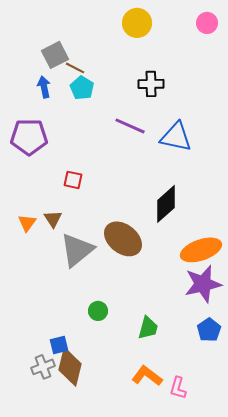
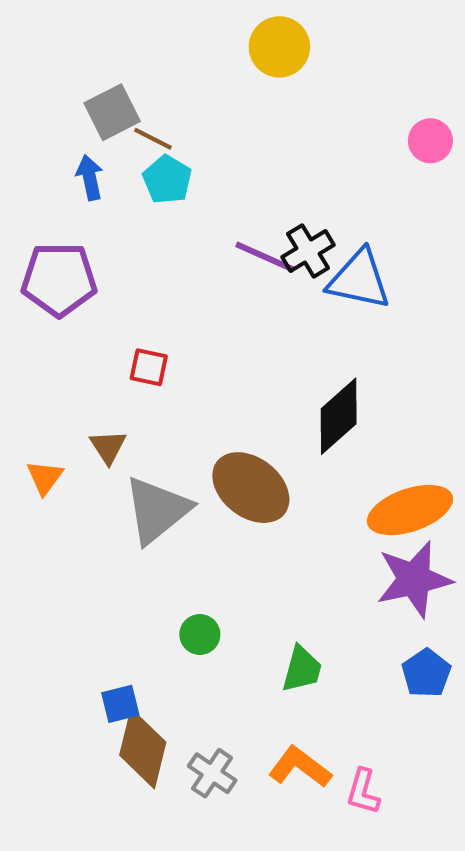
pink circle: (207, 23) -> (430, 141), moved
black cross: (151, 84) -> (308, 251), moved, turned -30
orange triangle: (27, 223) -> (45, 477), moved
gray cross: (43, 367) -> (212, 773), moved, turned -35

